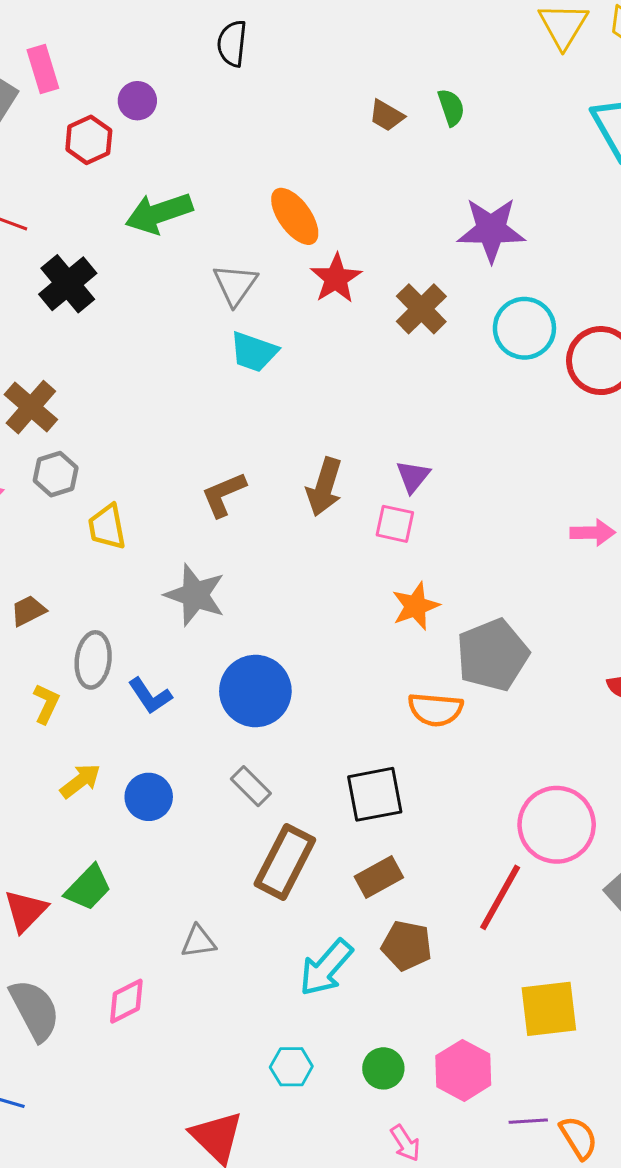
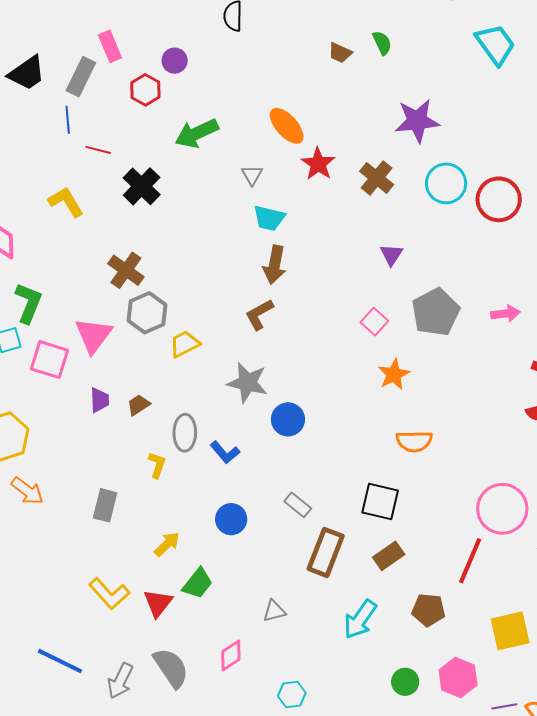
gray triangle: (235, 285) -> (252, 175), size x0.7
gray hexagon: (56, 474) -> (147, 313), size x1.4
purple triangle: (413, 476) -> (391, 255), moved
brown arrow: (324, 487) -> (275, 265), moved
pink square: (395, 524) -> (374, 322), turned 36
yellow trapezoid: (107, 527) -> (185, 344), turned 80
gray pentagon: (492, 655) -> (436, 312), moved
blue circle: (255, 691) -> (288, 419), moved, size x0.7
yellow arrow: (80, 781) -> (167, 544), moved
black square: (375, 794) -> (380, 502), turned 30
brown pentagon: (407, 946) -> (428, 610), moved
cyan hexagon: (291, 1067) -> (292, 694), moved

